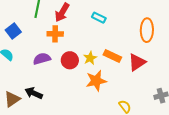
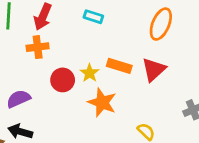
orange ellipse: (147, 30) -> (161, 24), turned 30
purple semicircle: (42, 59) -> (18, 99), moved
orange star: (96, 81) -> (102, 102), turned -30

